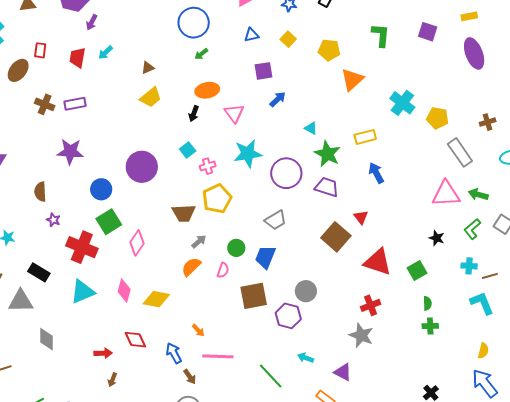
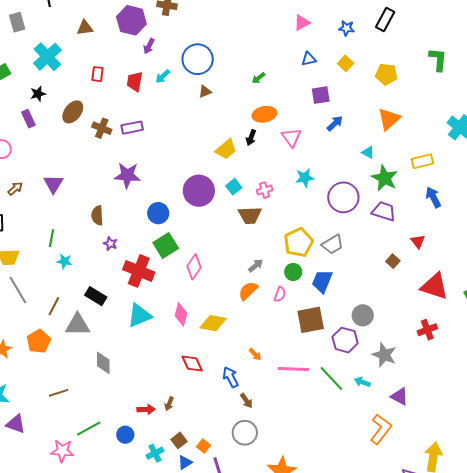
blue circle: (194, 23) -> (198, 59), moved
brown ellipse: (18, 70) -> (73, 112), moved
orange triangle: (352, 80) -> (389, 119), moved
yellow trapezoid: (151, 97) -> (226, 149), moved
cyan square: (188, 150) -> (234, 187), moved
cyan star: (248, 154) -> (305, 178), size x0.7
yellow pentagon: (217, 199) -> (298, 242), moved
brown trapezoid: (184, 213) -> (250, 215), moved
brown square: (336, 237) -> (393, 261), size x0.5
gray star: (361, 335) -> (384, 355), moved
red arrow: (103, 353) -> (146, 409), moved
pink line: (218, 356) -> (293, 369), moved
green line: (271, 376) -> (331, 379), moved

